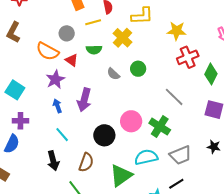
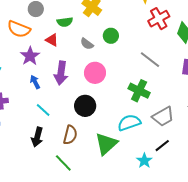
red triangle: (72, 60) -> (52, 40), moved
pink circle: (131, 121) -> (95, 73), moved
black arrow: (53, 161) -> (37, 137), turned 36

